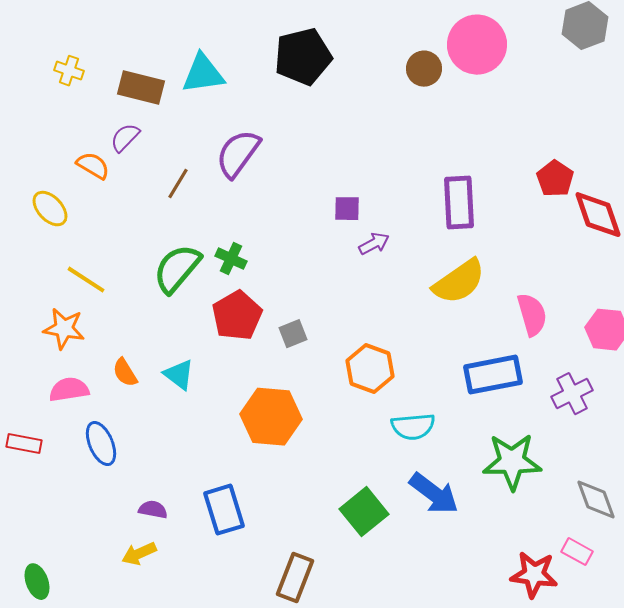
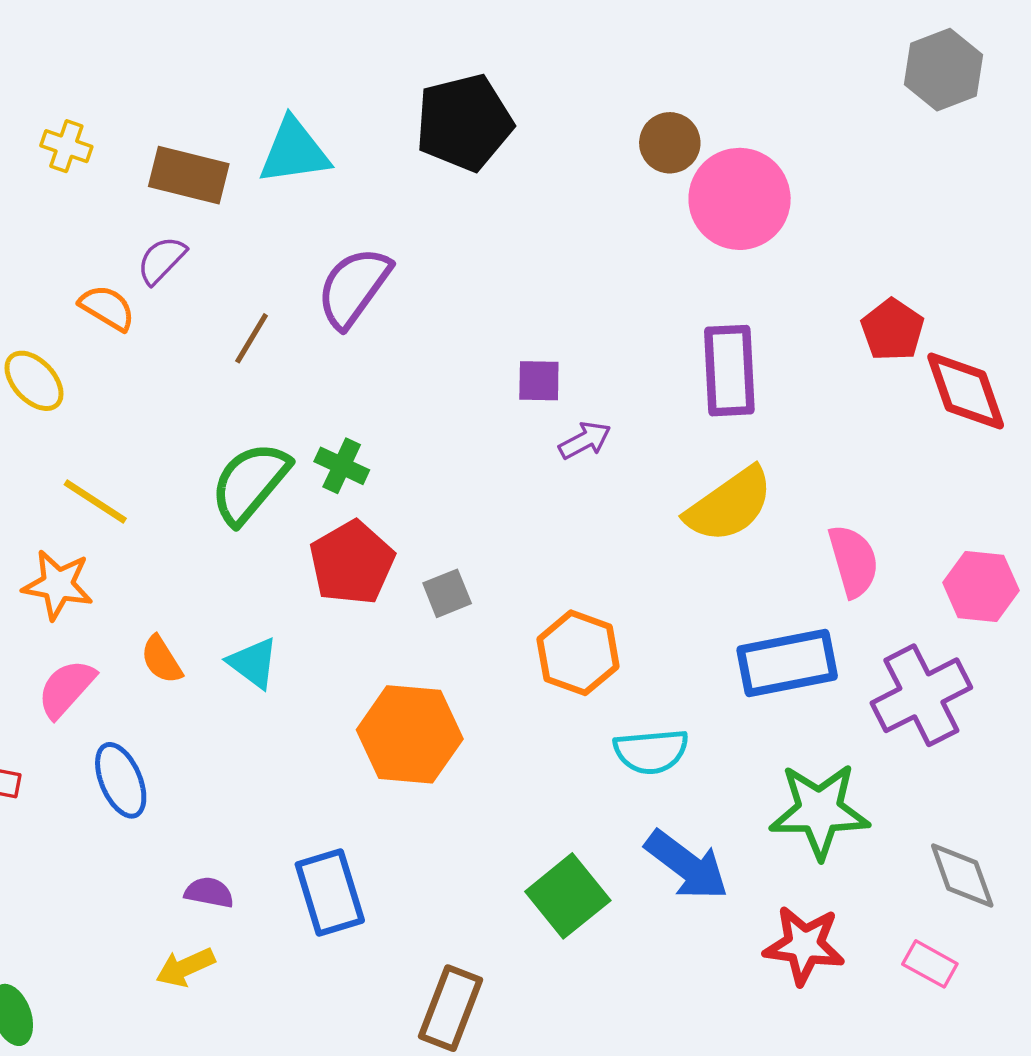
pink circle: (477, 45) -> (740, 199), moved
pink semicircle: (69, 390) -> (66, 688), turned -39
purple cross: (572, 394) -> (921, 695), size x1.4
red star: (534, 575) -> (804, 945), moved

